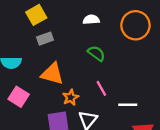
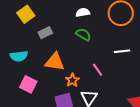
yellow square: (36, 15) -> (26, 14), moved
green semicircle: (96, 53) -> (83, 34), moved
white line: (128, 105) -> (122, 51), moved

